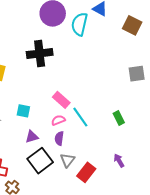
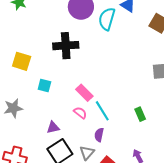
cyan square: (23, 111) -> (44, 85), moved
pink semicircle: (58, 120) -> (80, 113), turned 56
purple semicircle: (59, 138) -> (99, 135), moved

